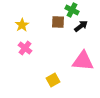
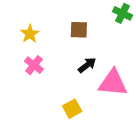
green cross: (72, 10) -> (122, 13), moved
black arrow: (81, 26) -> (87, 65), moved

